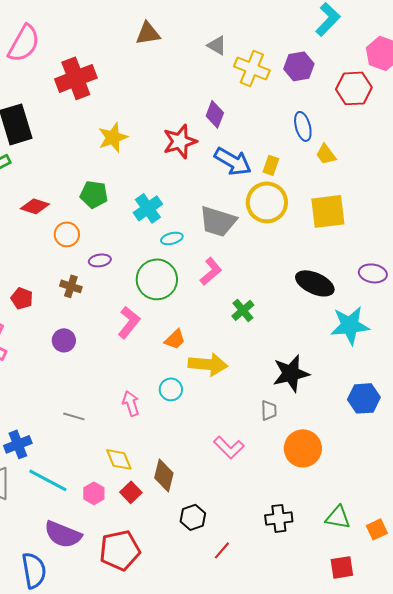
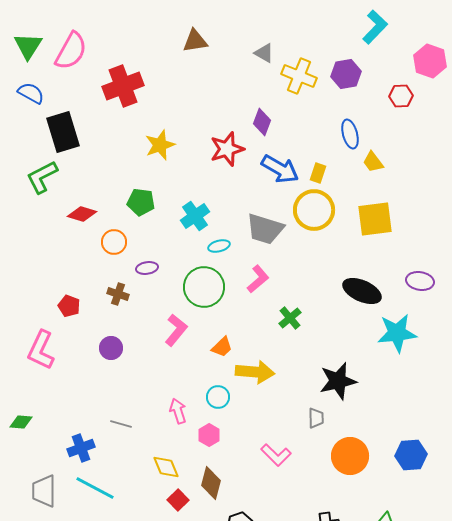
red hexagon: (354, 88) -> (401, 96), size x0.7
blue hexagon: (364, 398) -> (411, 455), moved
blue cross: (18, 444) -> (81, 448), moved
pink hexagon: (94, 493) -> (209, 435), moved

